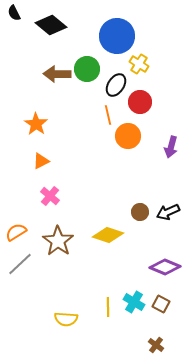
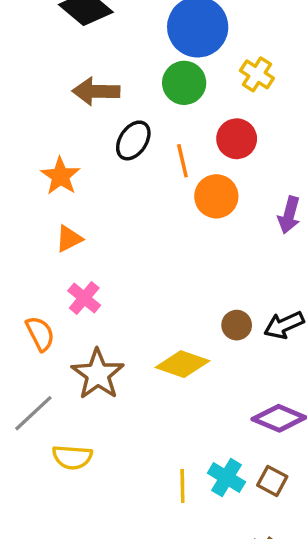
yellow cross: (139, 64) -> (257, 74), moved
green circle: (87, 69) -> (184, 83), moved
black ellipse: (116, 85) -> (133, 140), moved
orange semicircle: (16, 232) -> (40, 334), moved, turned 95
yellow semicircle: (66, 319) -> (72, 457), moved

